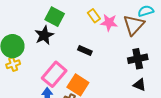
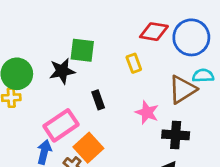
green square: (55, 17) -> (82, 50), turned -36
pink star: (109, 23) -> (147, 112), moved
black rectangle: (85, 50) -> (98, 100), moved, turned 32

